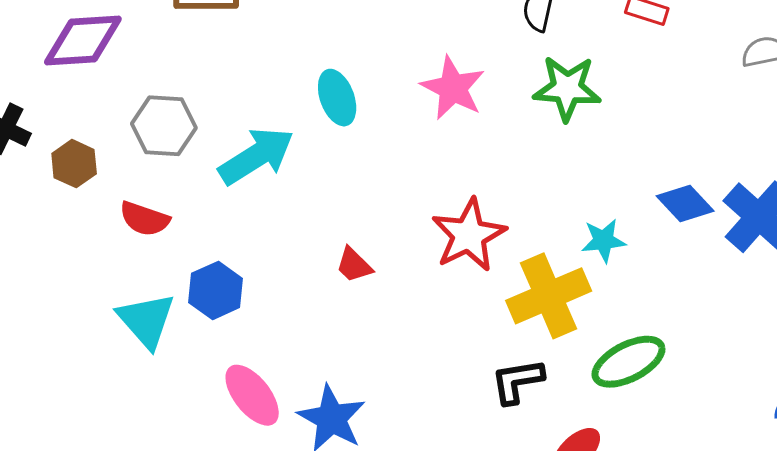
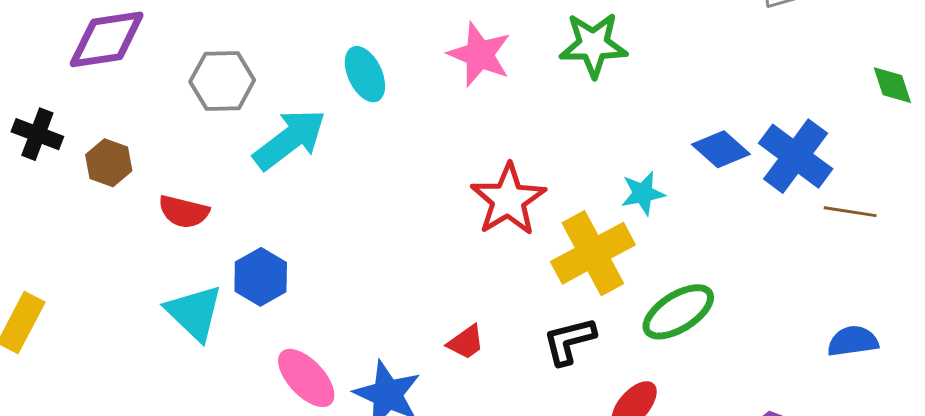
gray hexagon: (164, 126) -> (222, 81), moved
red trapezoid: (354, 265) -> (466, 342), moved, turned -75

